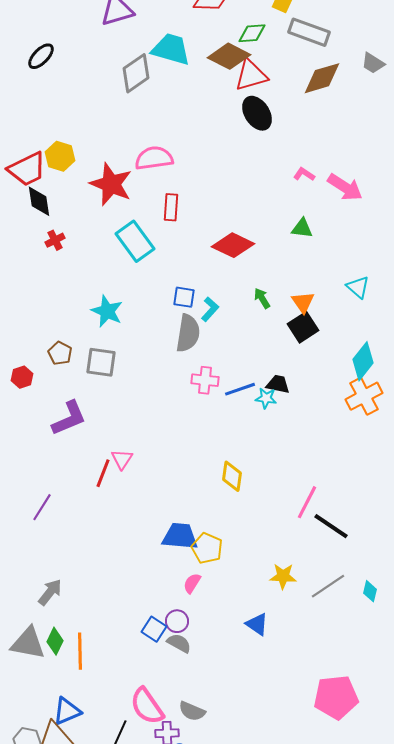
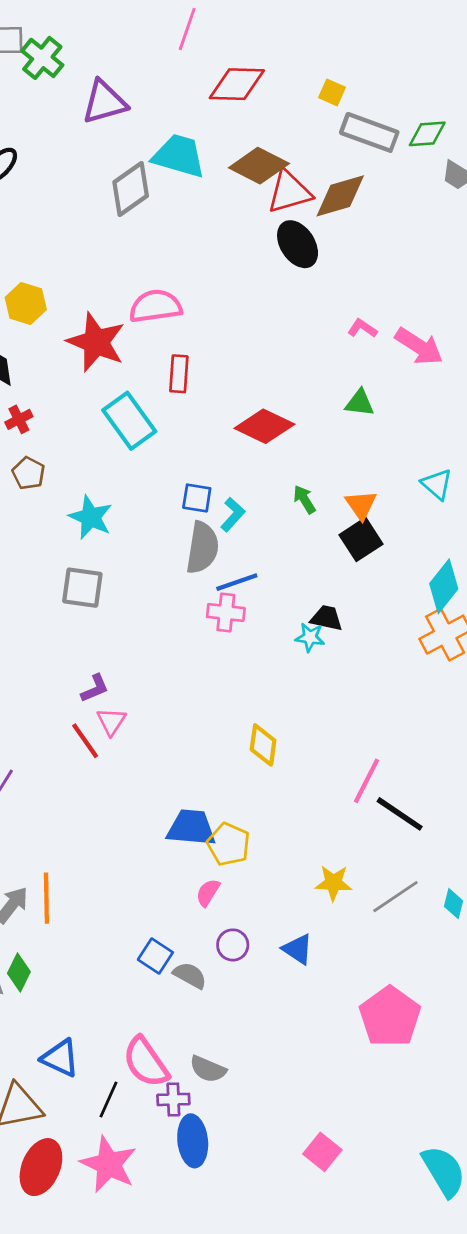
green diamond: (252, 33) -> (427, 134), moved
brown diamond: (322, 78) -> (340, 196), moved
brown pentagon: (60, 353) -> (29, 473), moved
blue line: (240, 389) -> (237, 582), moved
purple L-shape: (69, 418) -> (95, 688), moved, size x0.6
red line: (103, 473) -> (85, 741), turned -56
purple circle: (177, 621) -> (233, 945), moved
orange line: (80, 651) -> (46, 898), moved
pink pentagon: (336, 697) -> (390, 1017), moved, turned -30
blue triangle: (67, 711) -> (60, 1058), moved, turned 48

